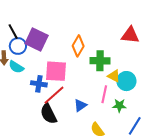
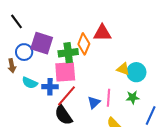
black line: (13, 32) -> (16, 21), moved
red triangle: (130, 35) -> (102, 33), moved
green cross: (100, 61) -> (68, 53), moved
cyan semicircle: (16, 67) -> (30, 83), moved
pink line: (104, 94) -> (109, 98), moved

